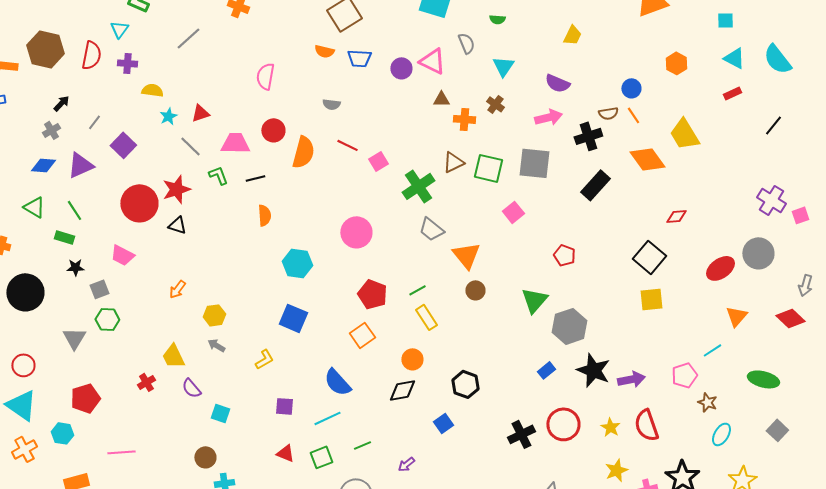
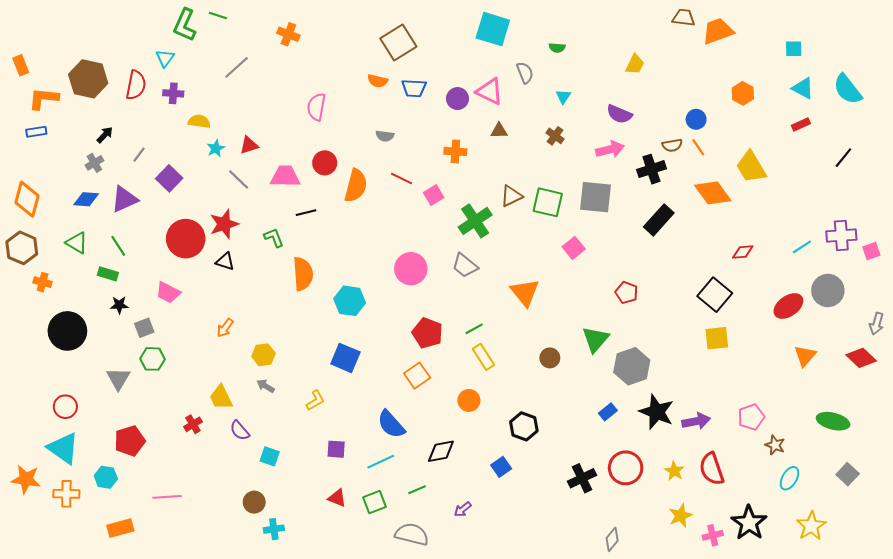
cyan triangle: (503, 66) -> (563, 96), size x0.7
orange cross: (464, 119) -> (455, 151), moved
green L-shape: (218, 175) -> (274, 238), moved
purple cross: (771, 200) -> (841, 235), turned -36
orange semicircle: (264, 215) -> (303, 274), moved, size x1.5
gray trapezoid: (431, 229) -> (465, 266), moved
brown circle: (475, 290) -> (550, 358), moved
cyan line: (712, 350) -> (802, 247), moved
black diamond: (402, 390) -> (441, 451), moved
orange cross: (24, 449) -> (66, 494), turned 30

